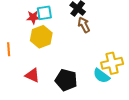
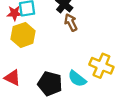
yellow cross: (112, 63) -> (101, 66), turned 35
cyan semicircle: (101, 76) -> (77, 79), moved

